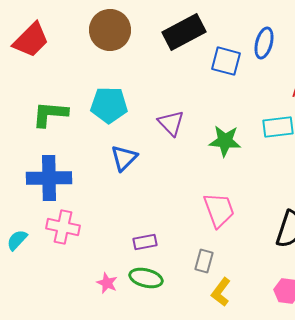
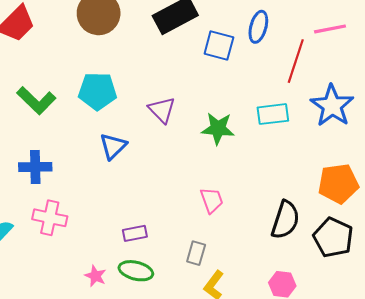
green L-shape: (50, 114) -> (36, 101), turned -141
blue cross: (49, 178) -> (35, 167), size x0.7
pink trapezoid: (219, 210) -> (212, 200), size x0.7

